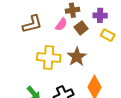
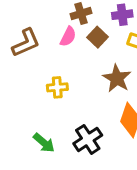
yellow cross: (49, 57) -> (57, 87), size x0.6
brown star: (77, 57) -> (117, 78), moved

